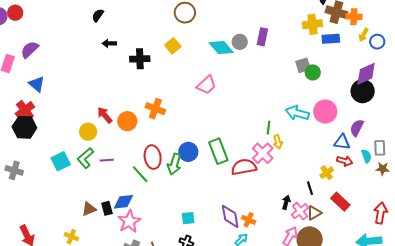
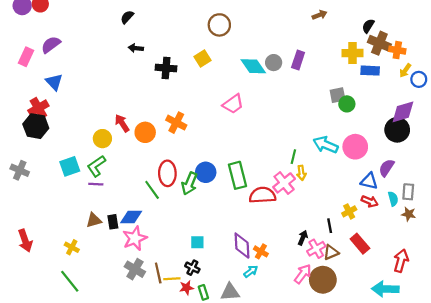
purple line: (107, 160) -> (96, 184), moved

